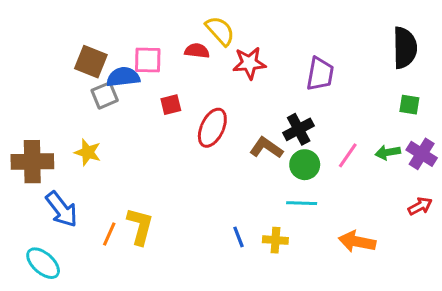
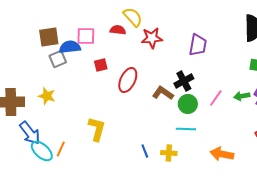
brown square: (91, 62) -> (49, 37), turned -30
yellow L-shape: (140, 226) -> (97, 129), moved
cyan ellipse: (43, 263) -> (42, 151), moved

